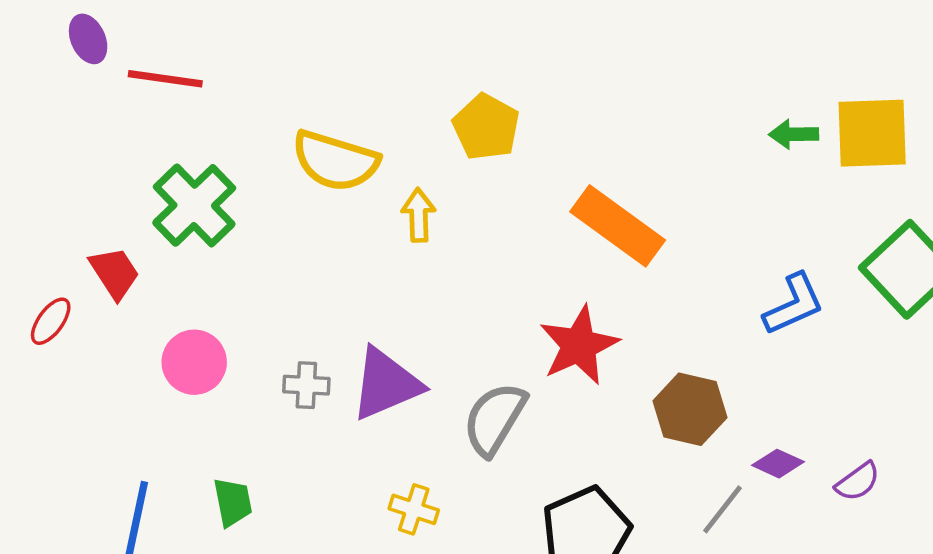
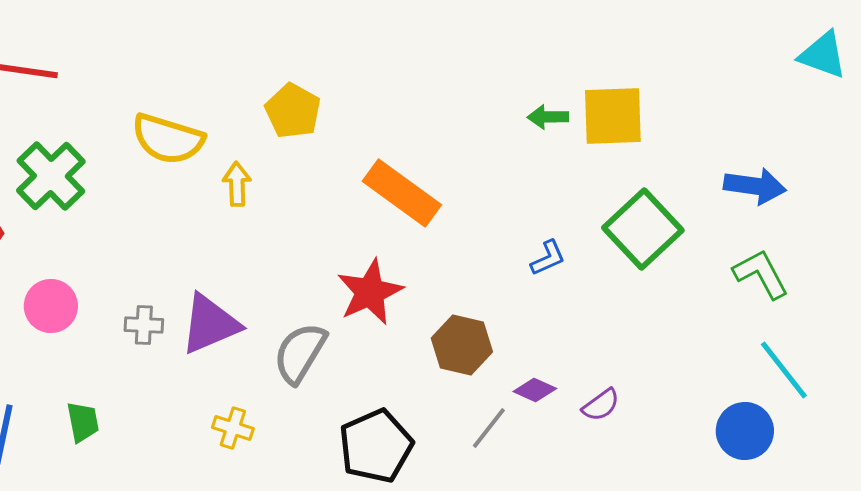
blue L-shape: (794, 304) -> (548, 258), size x0.7

